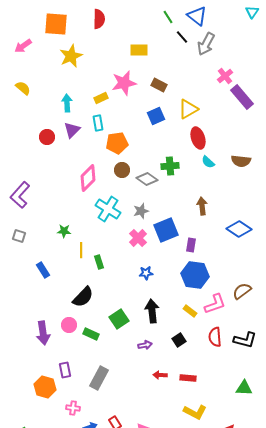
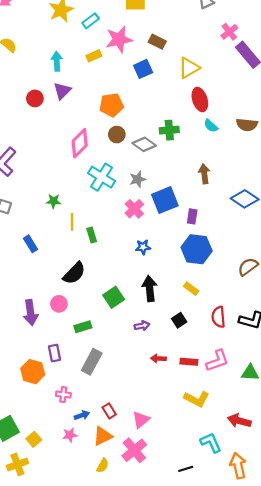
blue square: (156, 116) -> (143, 69), moved
cyan rectangle: (98, 123) -> (91, 21), moved, turned 63
pink L-shape: (215, 304) -> (217, 361), moved
green rectangle: (91, 334) -> (83, 327), moved, turned -42

